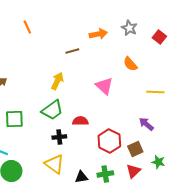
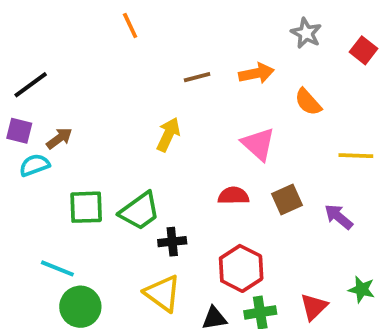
orange line: (27, 27) -> (130, 25), moved
orange arrow: (98, 34) -> (256, 73), moved
green trapezoid: (52, 110) -> (140, 211), moved
red semicircle: (80, 121) -> (233, 196), moved
red hexagon: (109, 141) -> (241, 268), moved
brown square: (135, 149) -> (287, 200), moved

